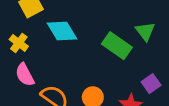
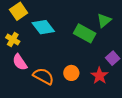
green triangle: (145, 31) -> (104, 20), turned 35

